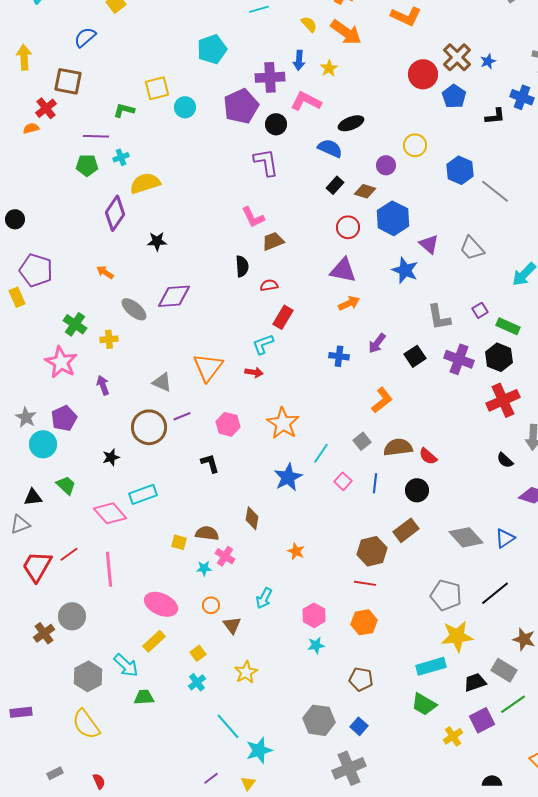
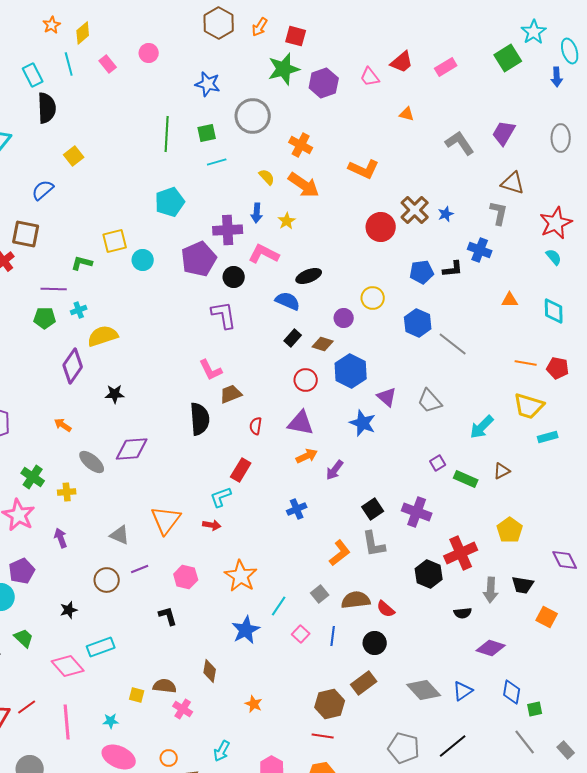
blue pentagon: (454, 96) -> (422, 272), moved, turned 30
black semicircle: (242, 266) -> (200, 419), size x1.5
red semicircle: (269, 285) -> (256, 426), moved, turned -72
gray L-shape: (439, 317) -> (374, 544), moved
purple arrow: (377, 343) -> (335, 470), moved
blue cross: (339, 356) -> (297, 509), turned -30
black hexagon: (499, 357) -> (429, 574), moved
brown circle: (149, 427) -> (107, 580), size x0.7
black semicircle: (505, 460) -> (463, 613), turned -48
cyan star: (204, 568) -> (111, 721), moved

